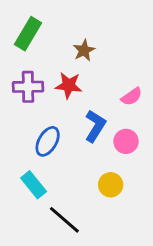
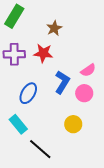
pink semicircle: (132, 97) -> (88, 70), moved

